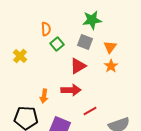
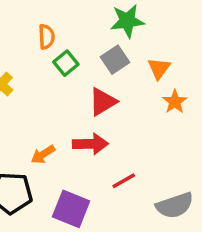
gray square: (85, 42) -> (115, 60), turned 35
orange star: (111, 66) -> (175, 102), moved
orange arrow: (44, 96) -> (43, 154), turned 48

